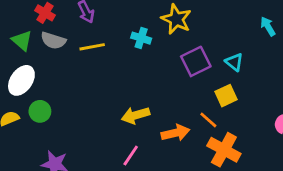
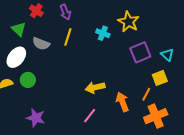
gray semicircle: (53, 41) -> (41, 44), moved
yellow line: (92, 47) -> (68, 37), turned -66
orange line: (208, 120) -> (146, 94), turned 72
orange arrow: (175, 133) -> (122, 102), turned -102
orange cross: (224, 150) -> (156, 116), turned 35

